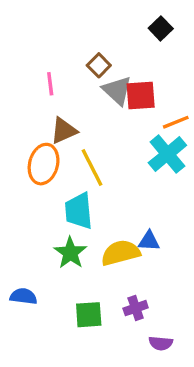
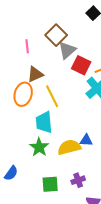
brown square: (99, 65) -> (56, 35), size x1.5
gray triangle: (117, 90) -> (67, 50), turned 36
red square: (141, 95) -> (81, 65), moved, turned 30
blue semicircle: (23, 296) -> (11, 173), turned 119

